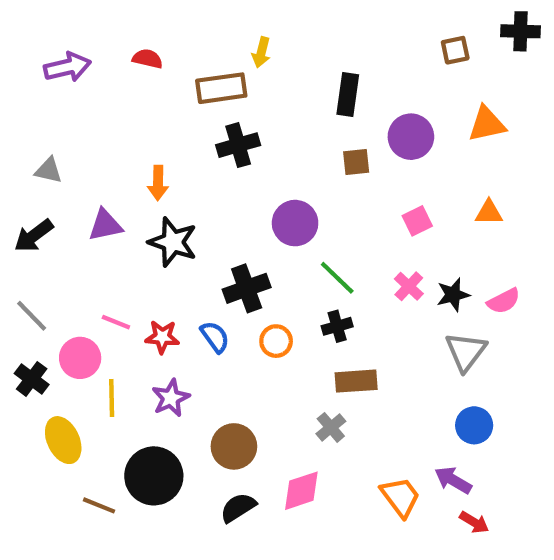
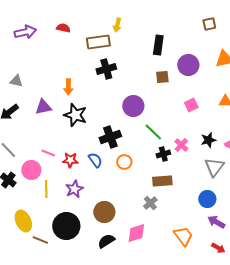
pink cross: (409, 286) -> (181, 145), moved
black cross: (337, 326) -> (163, 154), moved
blue circle: (474, 425) -> (207, 199), moved
yellow ellipse: (63, 440) -> (23, 221), moved
purple arrow: (453, 480) -> (216, 222), moved

